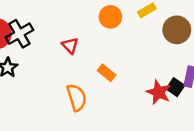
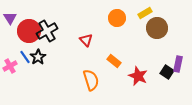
brown circle: (177, 30) -> (157, 28), moved
red star: (159, 92) -> (138, 76), moved

